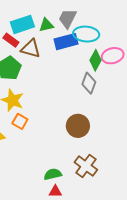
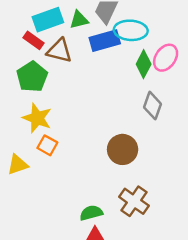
pink ellipse: (113, 56) -> (166, 58), turned -40
gray diamond: (89, 83) -> (152, 106), moved

